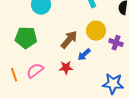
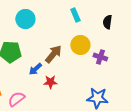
blue arrow: (84, 55) -> (35, 69), moved
pink semicircle: (35, 71) -> (16, 99), moved

